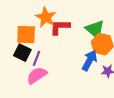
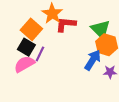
orange square: (26, 35) -> (31, 29), turned 35
pink semicircle: (37, 75) -> (24, 64), moved

